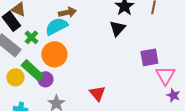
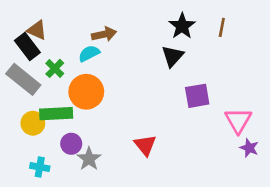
cyan semicircle: (56, 26) -> (89, 53), size x0.7
purple square: (149, 57) -> (197, 96), moved
green rectangle: (32, 70) -> (56, 114), turned -45
purple circle: (45, 79) -> (71, 144), moved

